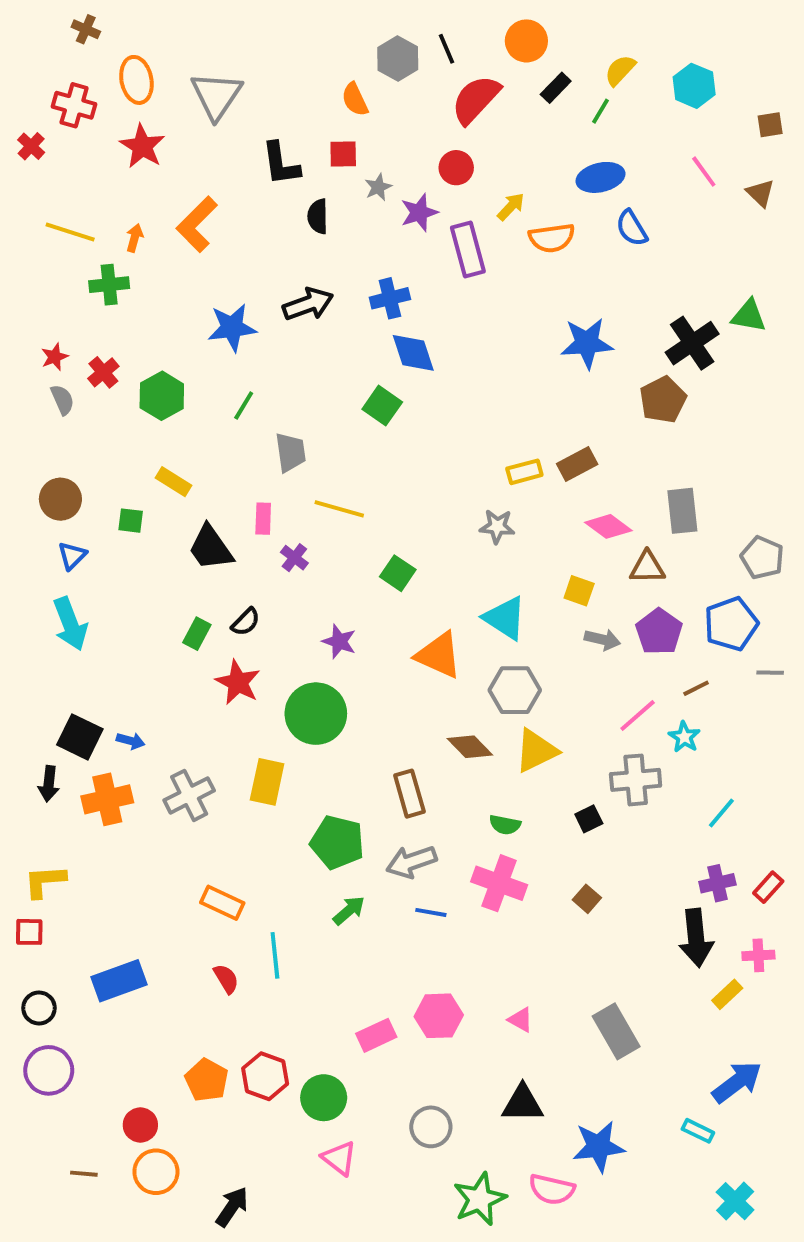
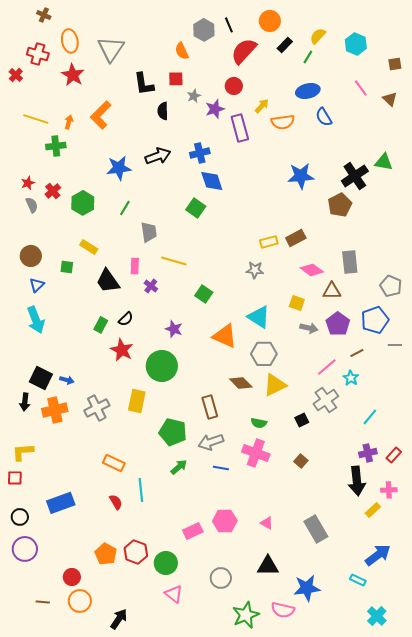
gray cross: (636, 780) -> (326, 400), turned -30

